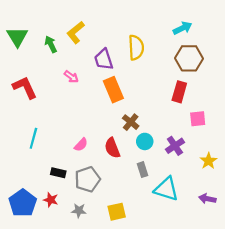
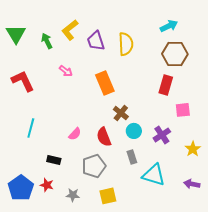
purple trapezoid: (104, 59) -> (96, 41), moved
gray pentagon: (87, 179) -> (94, 166), moved

